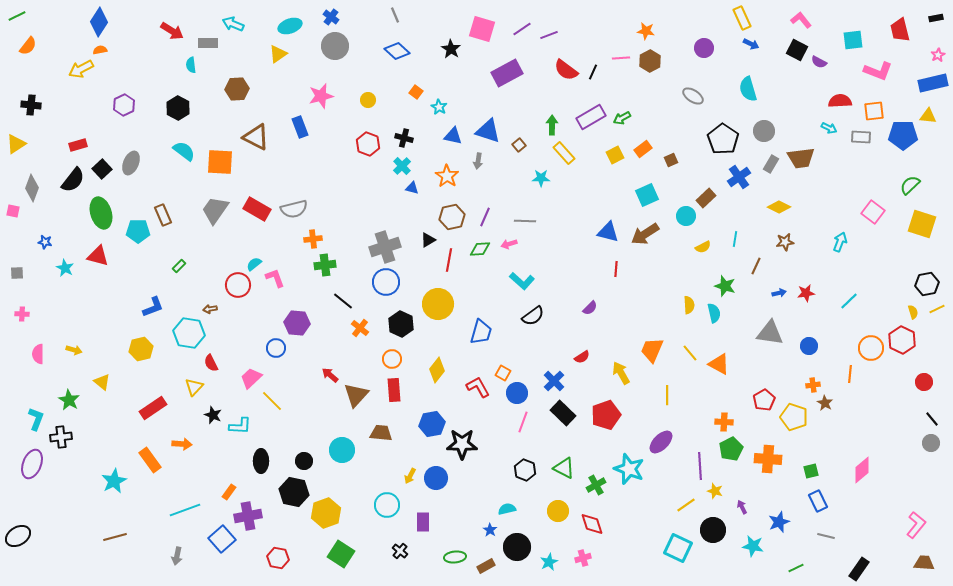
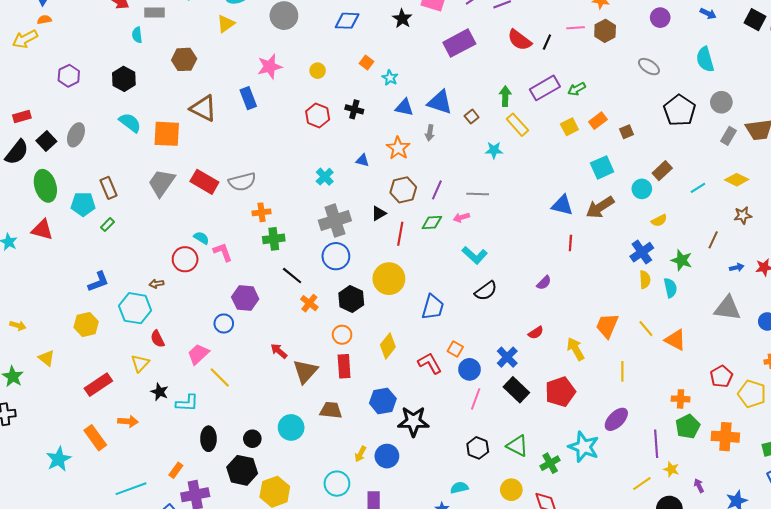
blue diamond: (397, 51) -> (347, 21), turned -40
cyan cross: (402, 166) -> (325, 177), moved
blue cross: (739, 177) -> (642, 252), moved
cyan line: (735, 239) -> (698, 188), moved, turned 49
cyan semicircle: (254, 264) -> (201, 238), turned 70
green rectangle: (179, 266) -> (108, 225), moved

